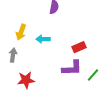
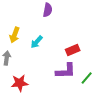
cyan arrow: (43, 39) -> (37, 42), turned -48

